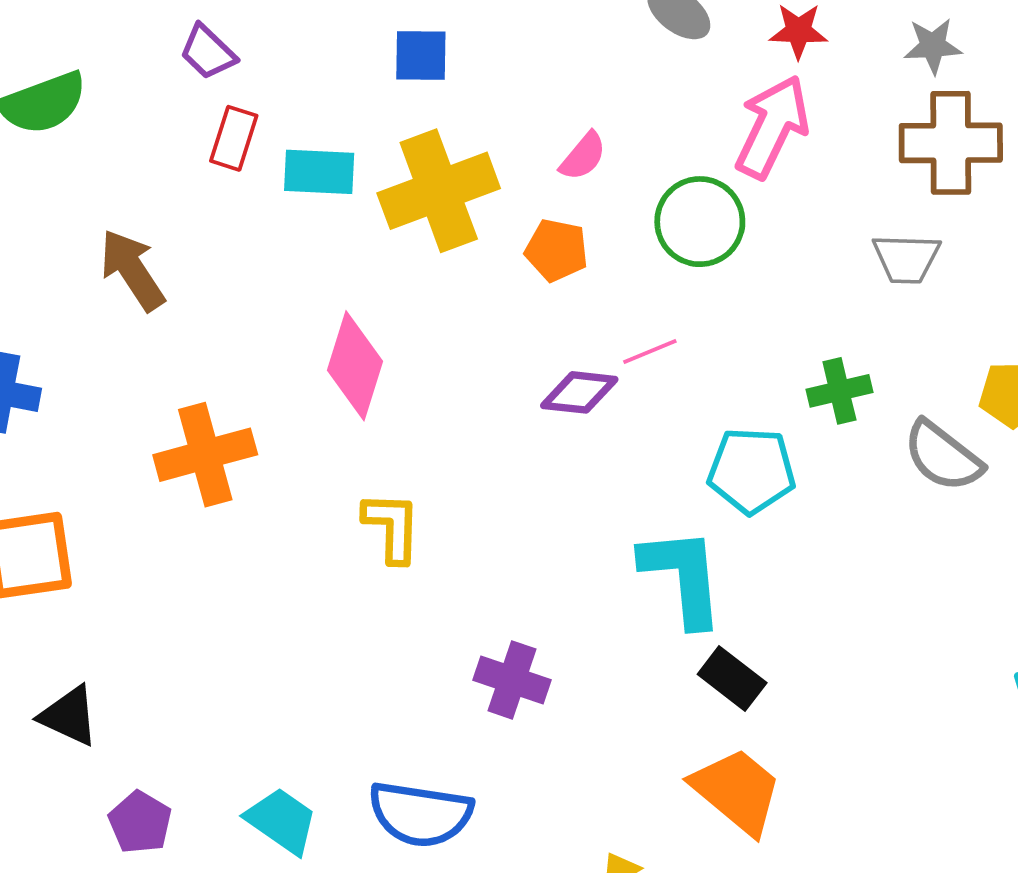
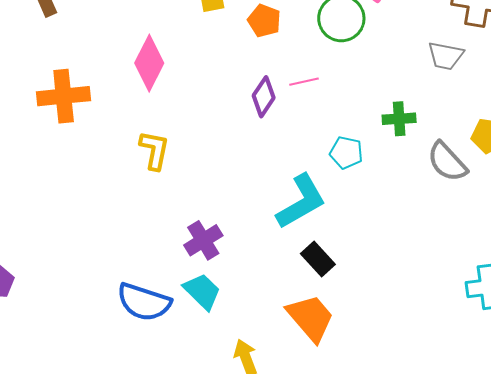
purple diamond: (579, 392) -> (264, 97), turned -72
cyan pentagon: (752, 471) -> (346, 153), size x0.7
cyan L-shape: (683, 577) -> (301, 202), turned 56
purple cross: (512, 680) -> (203, 240), turned 30
cyan trapezoid: (282, 821) -> (202, 291), moved

